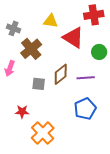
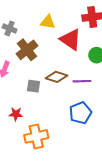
brown diamond: (61, 74) -> (57, 77), turned 55
orange cross: (43, 133) -> (36, 136), turned 30

